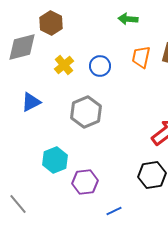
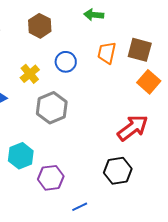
brown hexagon: (51, 23) -> (40, 26), moved
yellow cross: (64, 65) -> (30, 74), moved

